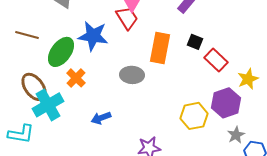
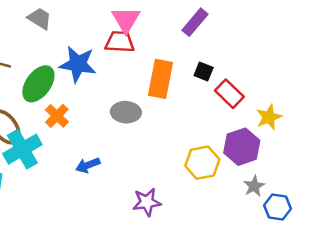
red trapezoid: (127, 18) -> (120, 42), turned -55

